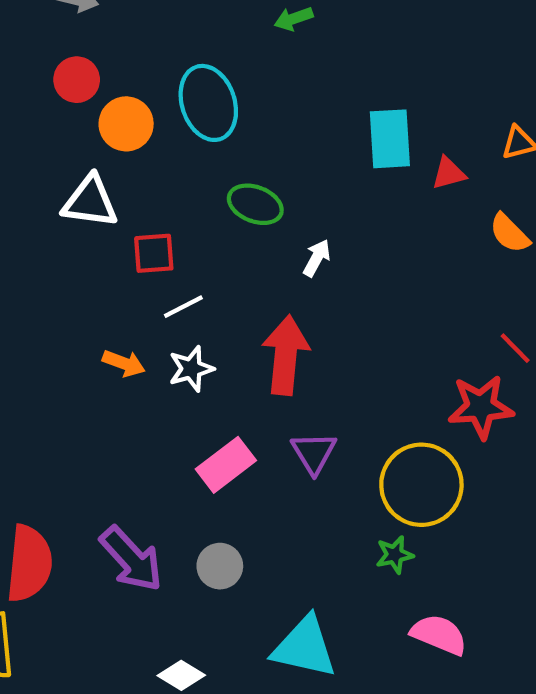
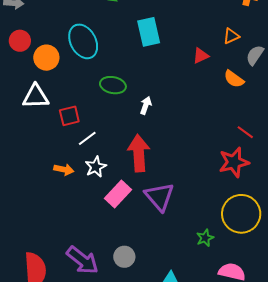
cyan rectangle: (390, 139) -> (149, 32), moved
purple triangle: (314, 453) -> (159, 197), size x1.4
pink rectangle: (226, 465) -> (118, 194), moved
yellow circle: (421, 485) -> (241, 214), moved

